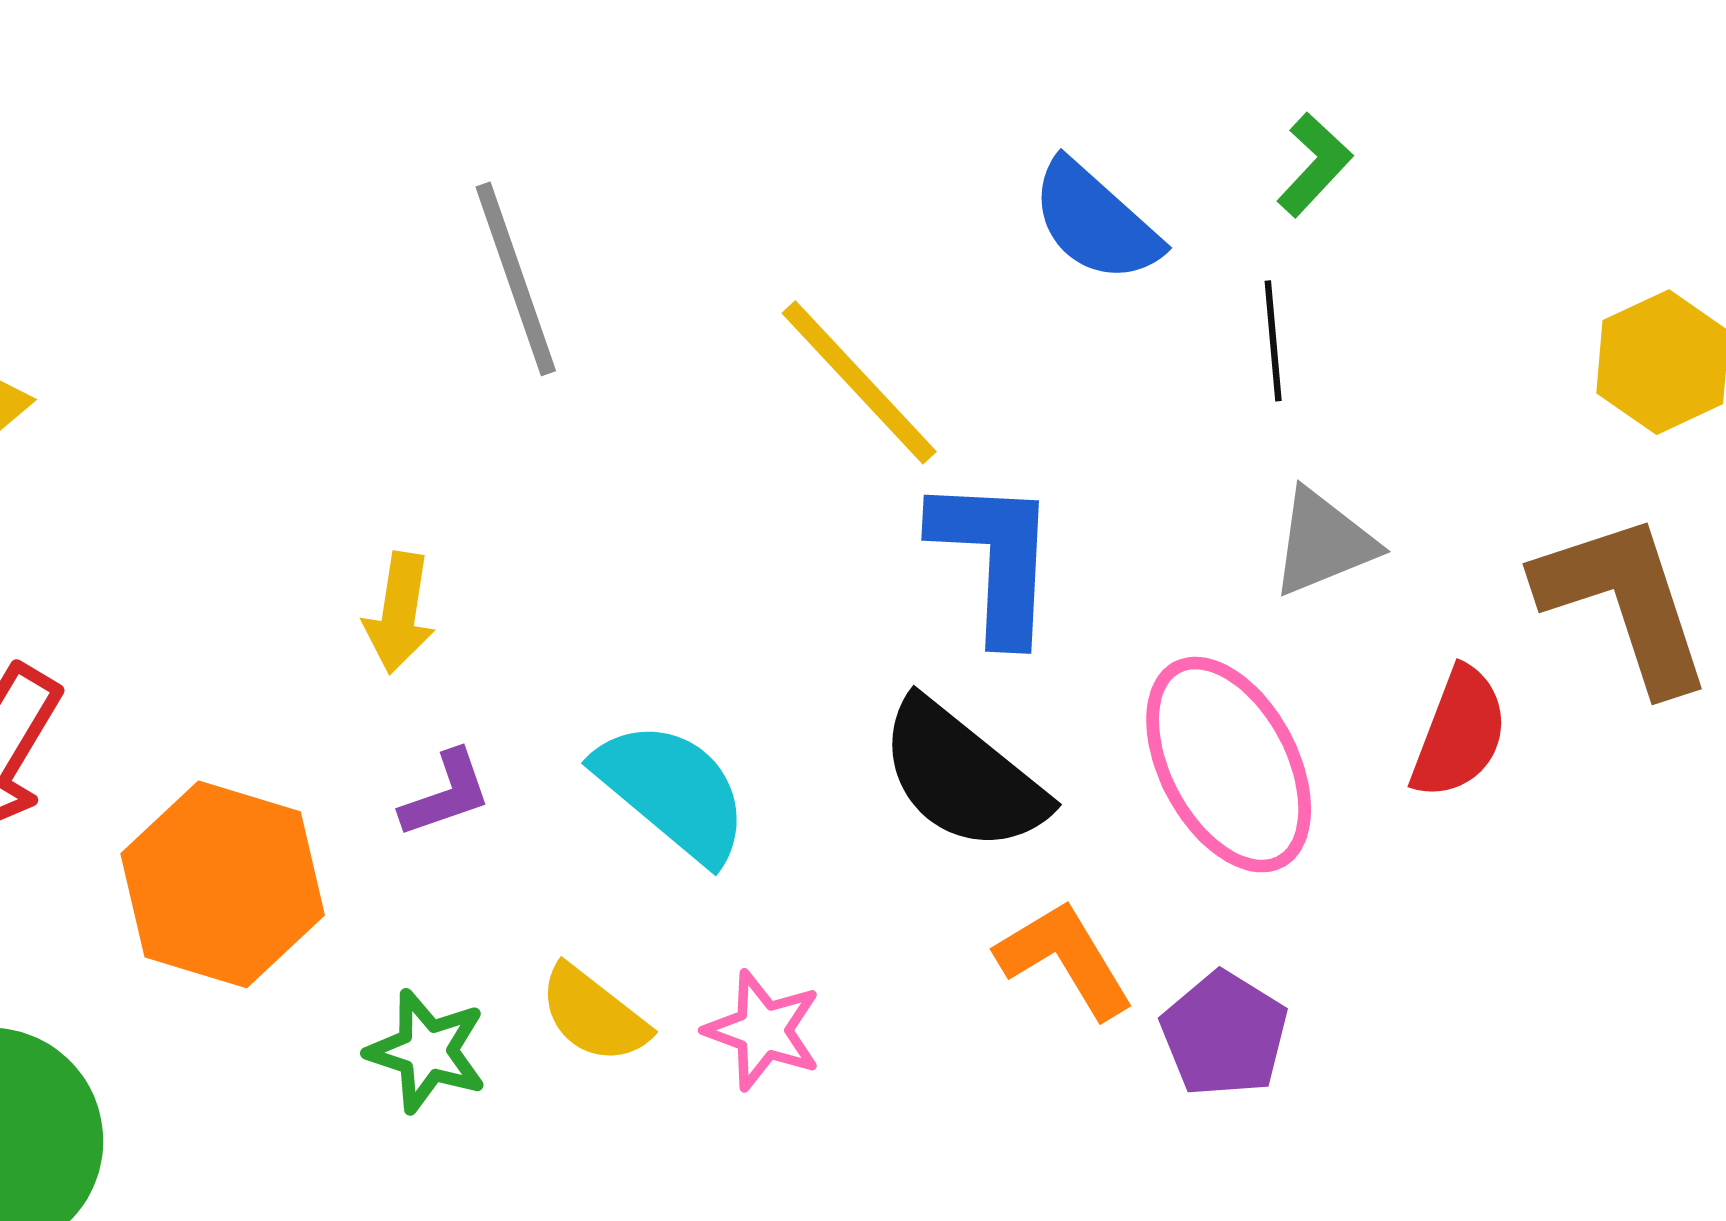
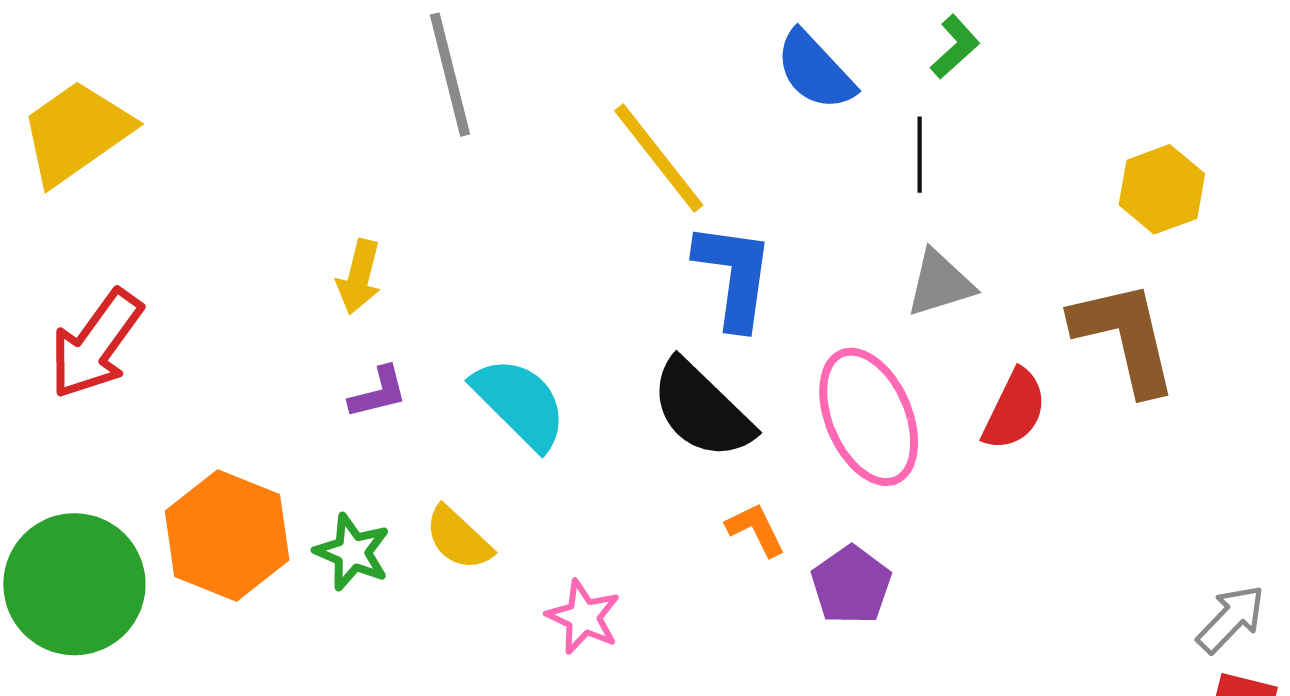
orange hexagon: (223, 884) -> (227, 536), moved
orange L-shape: (1065, 959) -> (756, 529), size x0.7
pink star: (763, 1030) -> (583, 617), moved

